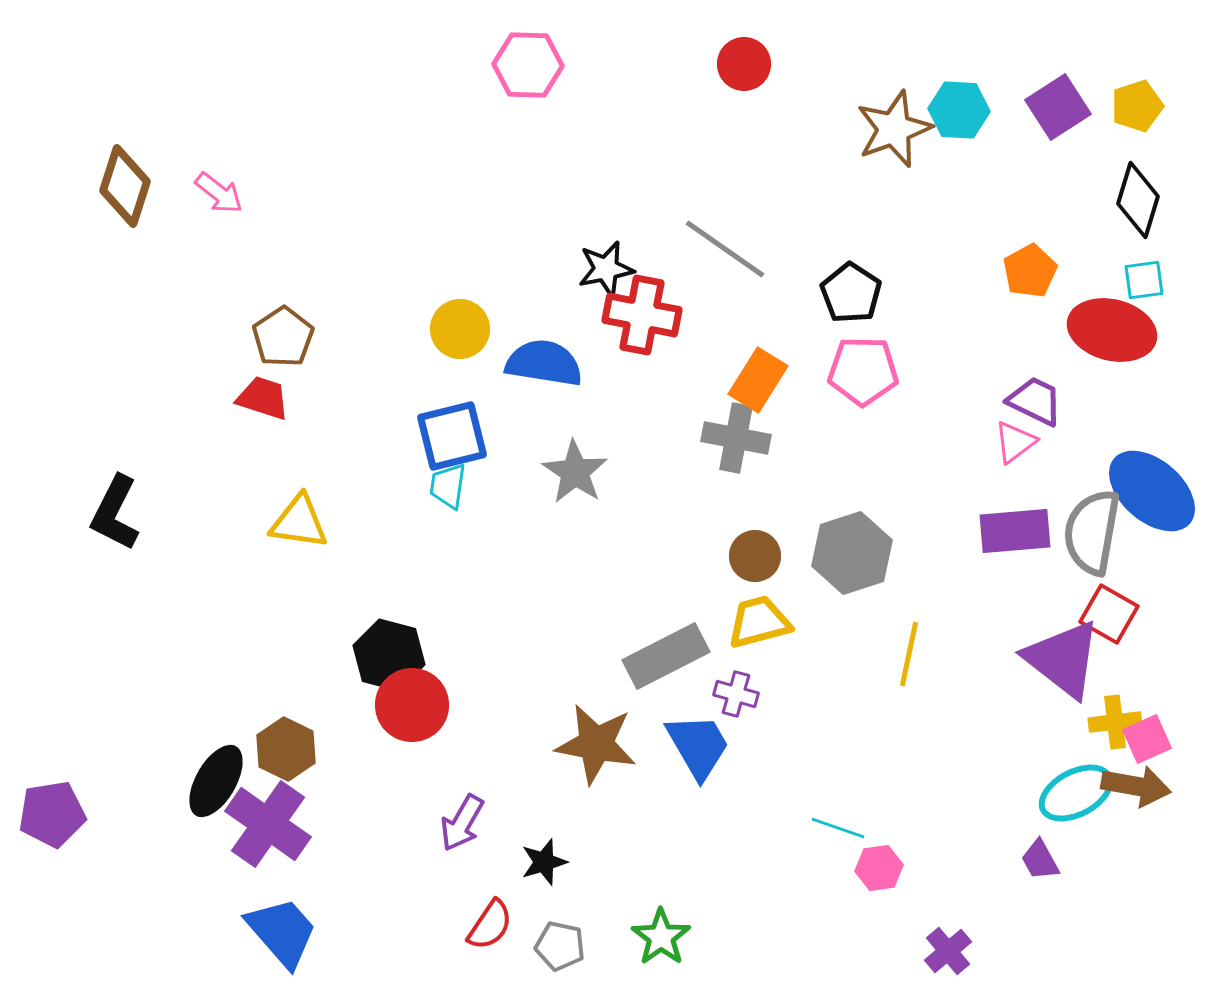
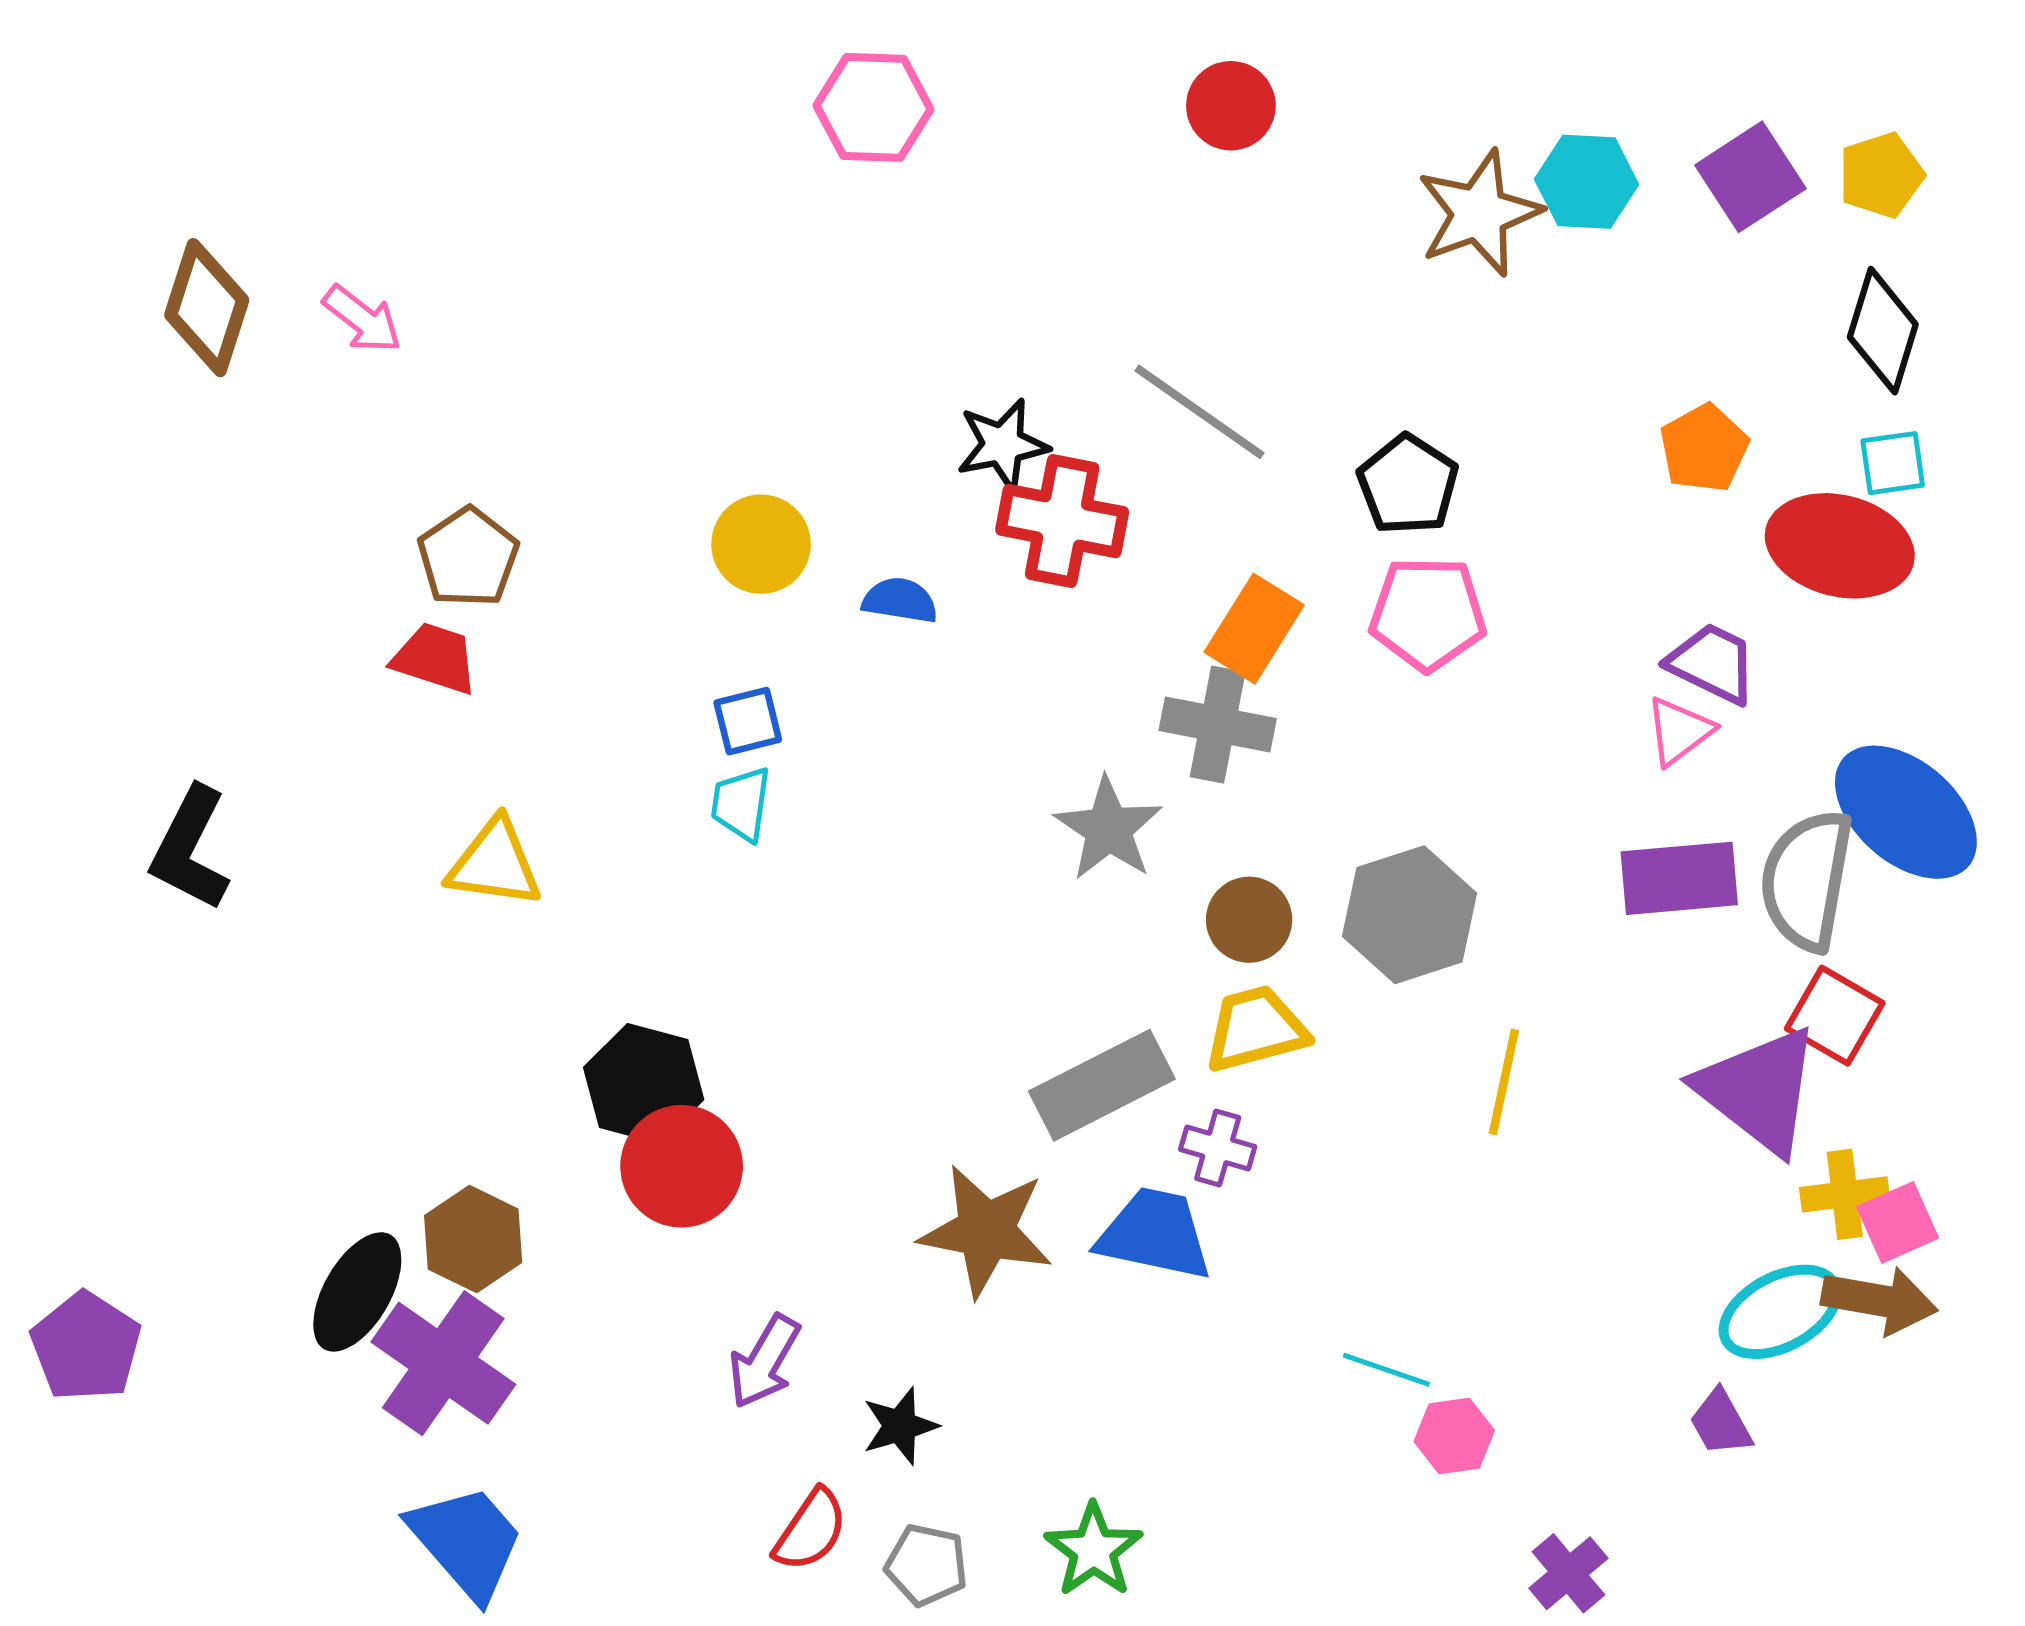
blue semicircle: (544, 363) -> (900, 600), size x0.6
blue square: (452, 436) -> (748, 721), size x0.6
gray star: (575, 472) -> (1108, 829), moved
blue trapezoid: (698, 746) -> (1155, 1234), turned -48
purple pentagon: (52, 814) -> (86, 1347), turned -30

